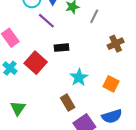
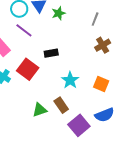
gray line: (94, 16) -> (95, 19), moved
purple line: (46, 21) -> (24, 30), moved
green triangle: (18, 108) -> (40, 110), moved, turned 42

